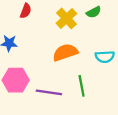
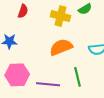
yellow cross: (66, 18) -> (60, 16), turned -30

